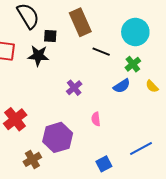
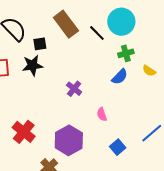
black line: (101, 52) -> (97, 33), moved, turned 36
green cross: (133, 64) -> (126, 53), turned 35
blue square: (104, 164) -> (118, 147), moved

